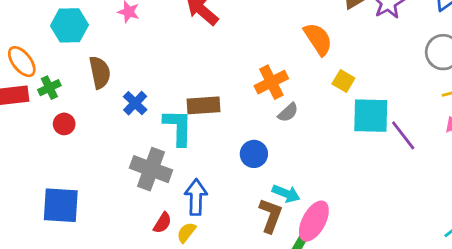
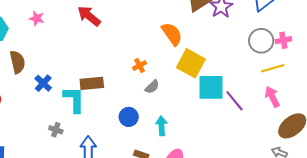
yellow square: (343, 81) -> (191, 63), size x1.8
orange cross: (271, 82) -> (140, 66), size x0.6
gray cross: (151, 169) -> (56, 130), size x0.5
cyan arrow: (286, 194) -> (161, 126), moved, turned -114

